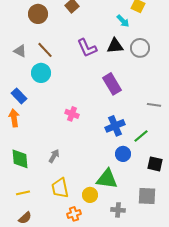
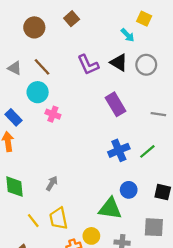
black triangle: (115, 46) -> (119, 63), turned 36
gray line: (154, 105) -> (158, 114), moved
pink cross: (72, 114) -> (53, 114), moved
green line: (141, 136) -> (147, 151), moved
blue circle: (123, 154) -> (129, 190), moved
yellow line: (23, 193) -> (33, 221), moved, turned 64
yellow circle: (90, 195) -> (91, 236), moved

